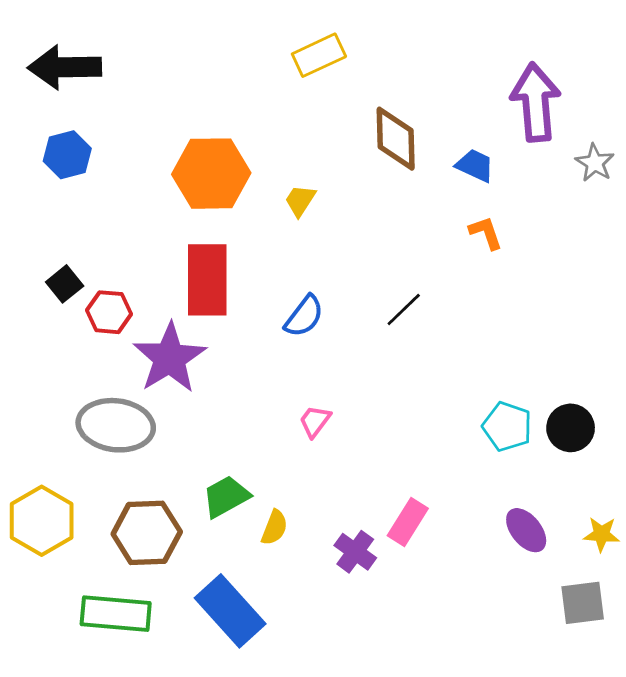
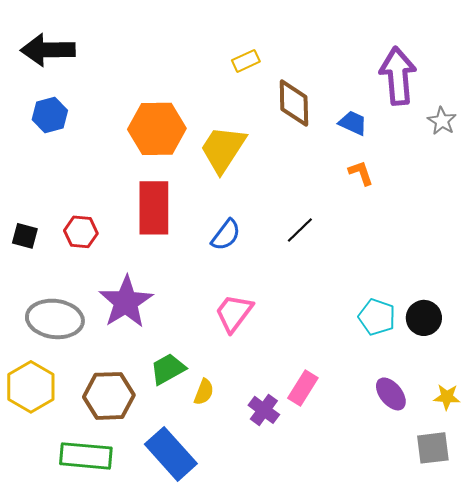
yellow rectangle: (319, 55) -> (246, 61), moved, size x0.7
yellow trapezoid: (300, 200) -> (223, 149), size x2.0
black square: (65, 284) -> (25, 236), moved, turned -36
purple star: (170, 358) -> (126, 302), moved
pink trapezoid: (315, 421) -> (234, 313), size x1.6
gray ellipse: (116, 425) -> (55, 319), moved

